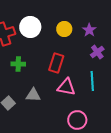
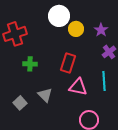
white circle: (30, 27) -> (59, 16), moved
gray triangle: (33, 95) -> (45, 95), turned 42

